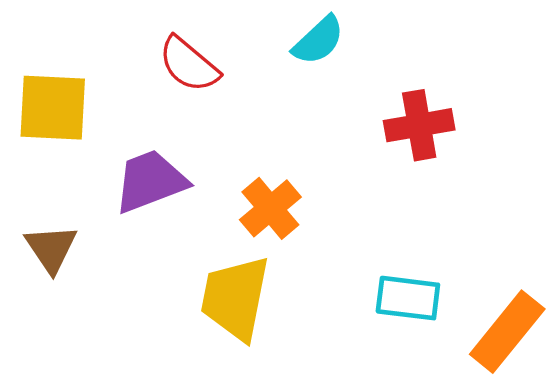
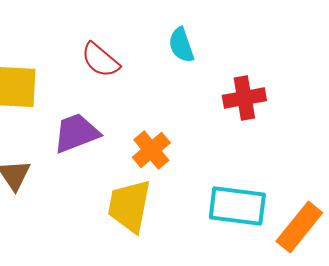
cyan semicircle: (318, 40) -> (181, 45), turned 114
cyan rectangle: (408, 298) -> (237, 206), size x1.4

